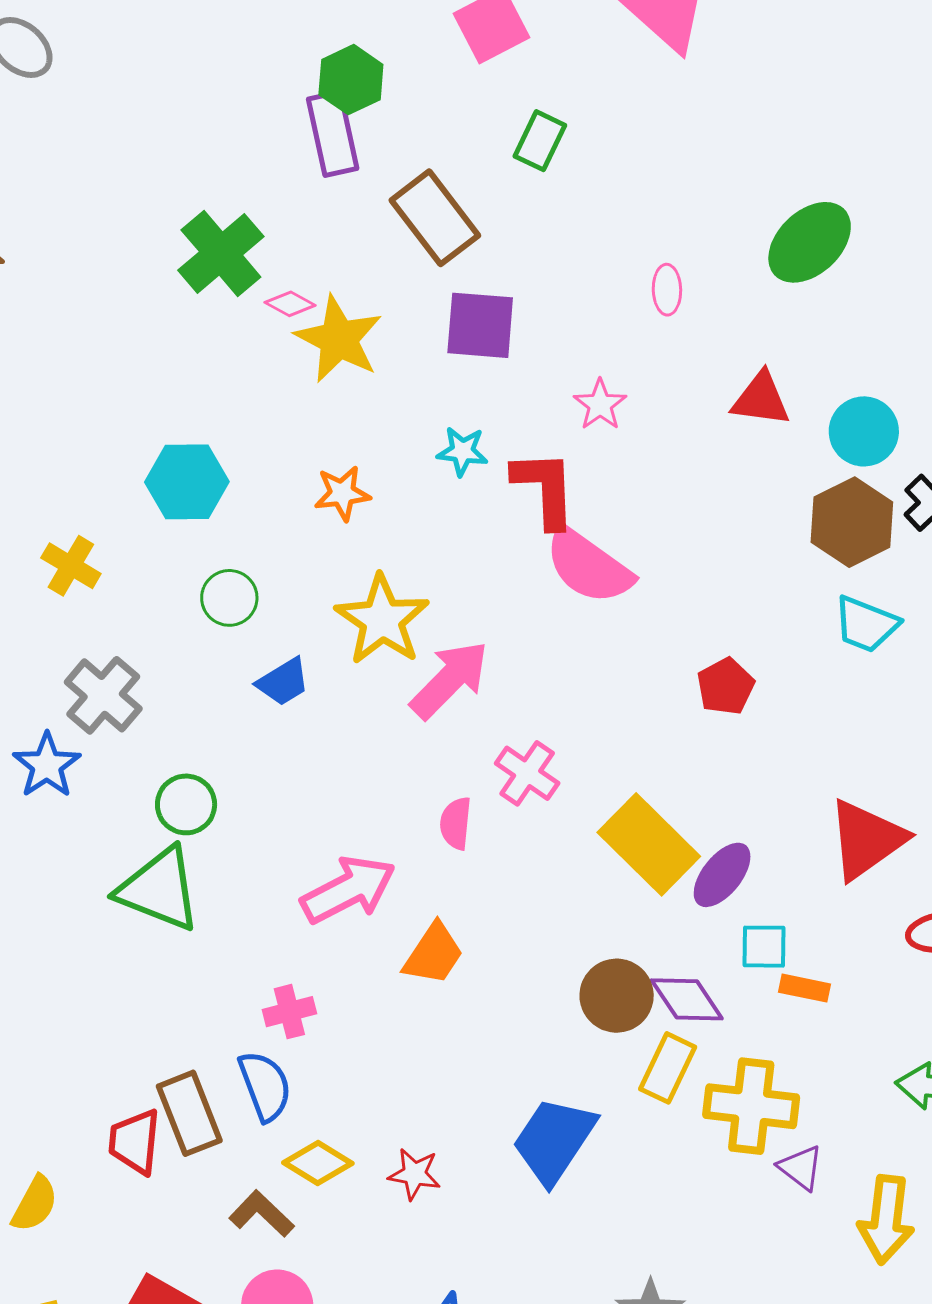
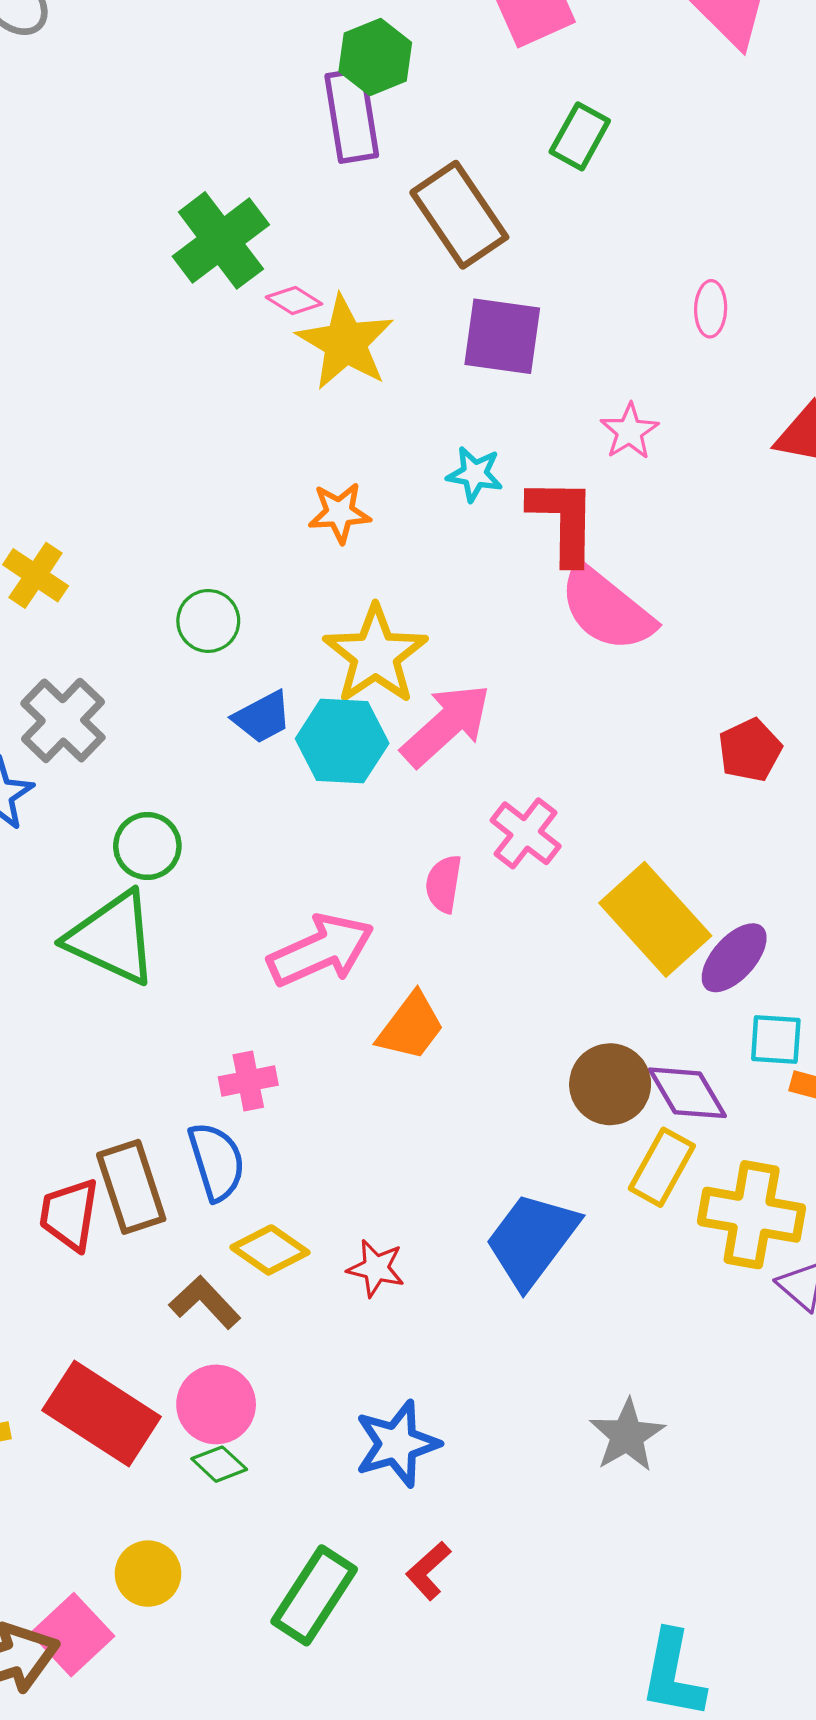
cyan hexagon: (187, 482) -> (342, 741), moved

